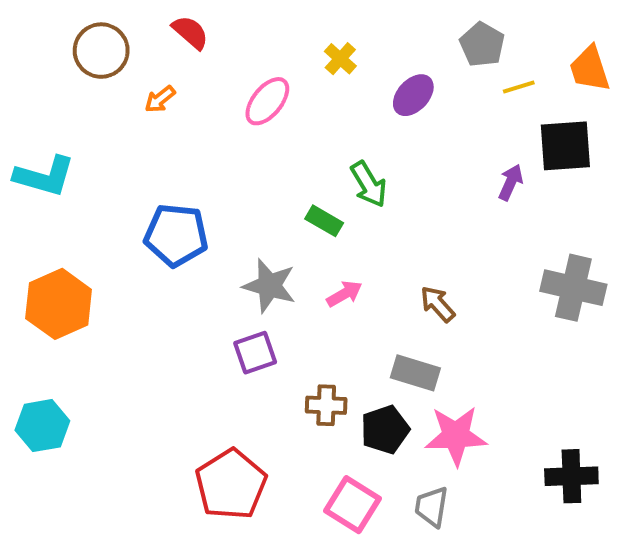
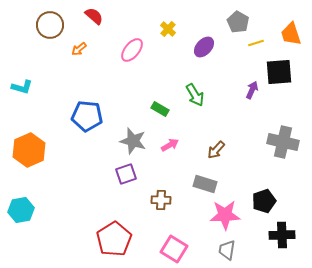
cyan L-shape: (44, 176) -> (22, 87), size x0.7
green arrow: (369, 184) -> (195, 95), moved
brown arrow: (438, 304) -> (216, 150), turned -96
black pentagon: (385, 430) -> (264, 201), moved
gray trapezoid: (432, 507) -> (227, 250), moved

